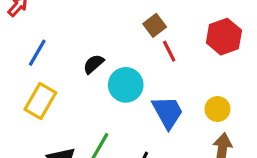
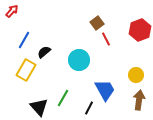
black semicircle: (94, 64) -> (44, 52), moved
blue trapezoid: (168, 112) -> (105, 90), moved

